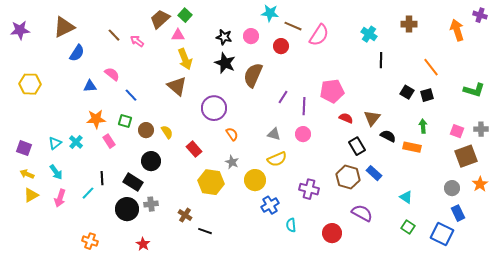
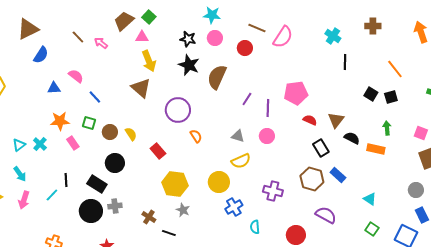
cyan star: (270, 13) -> (212, 15), moved
gray star: (232, 162) -> (183, 210), moved

